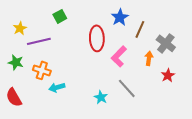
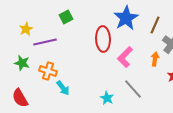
blue star: (120, 17) -> (126, 18), size x1.4
brown line: (140, 29) -> (155, 25), moved
cyan arrow: (57, 87) -> (63, 88), turned -112

